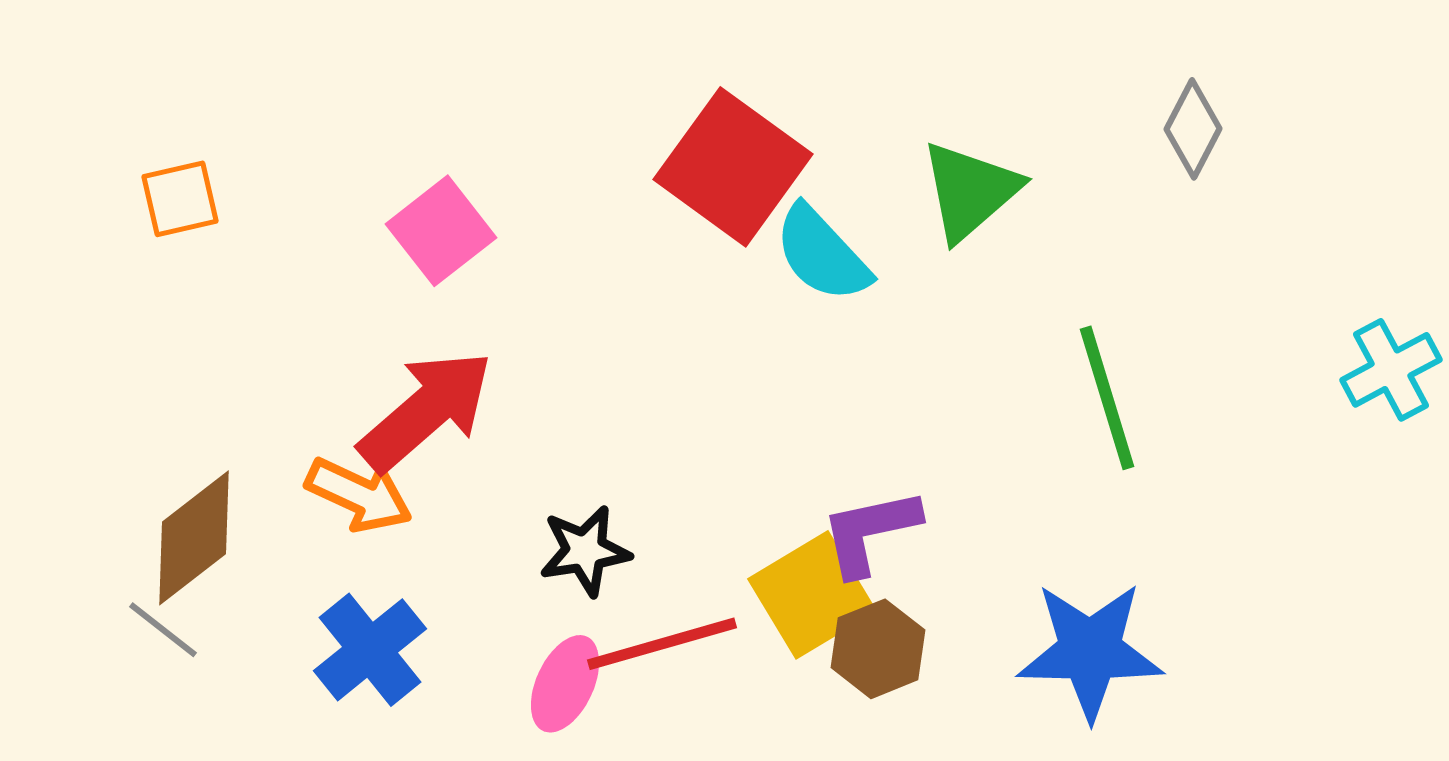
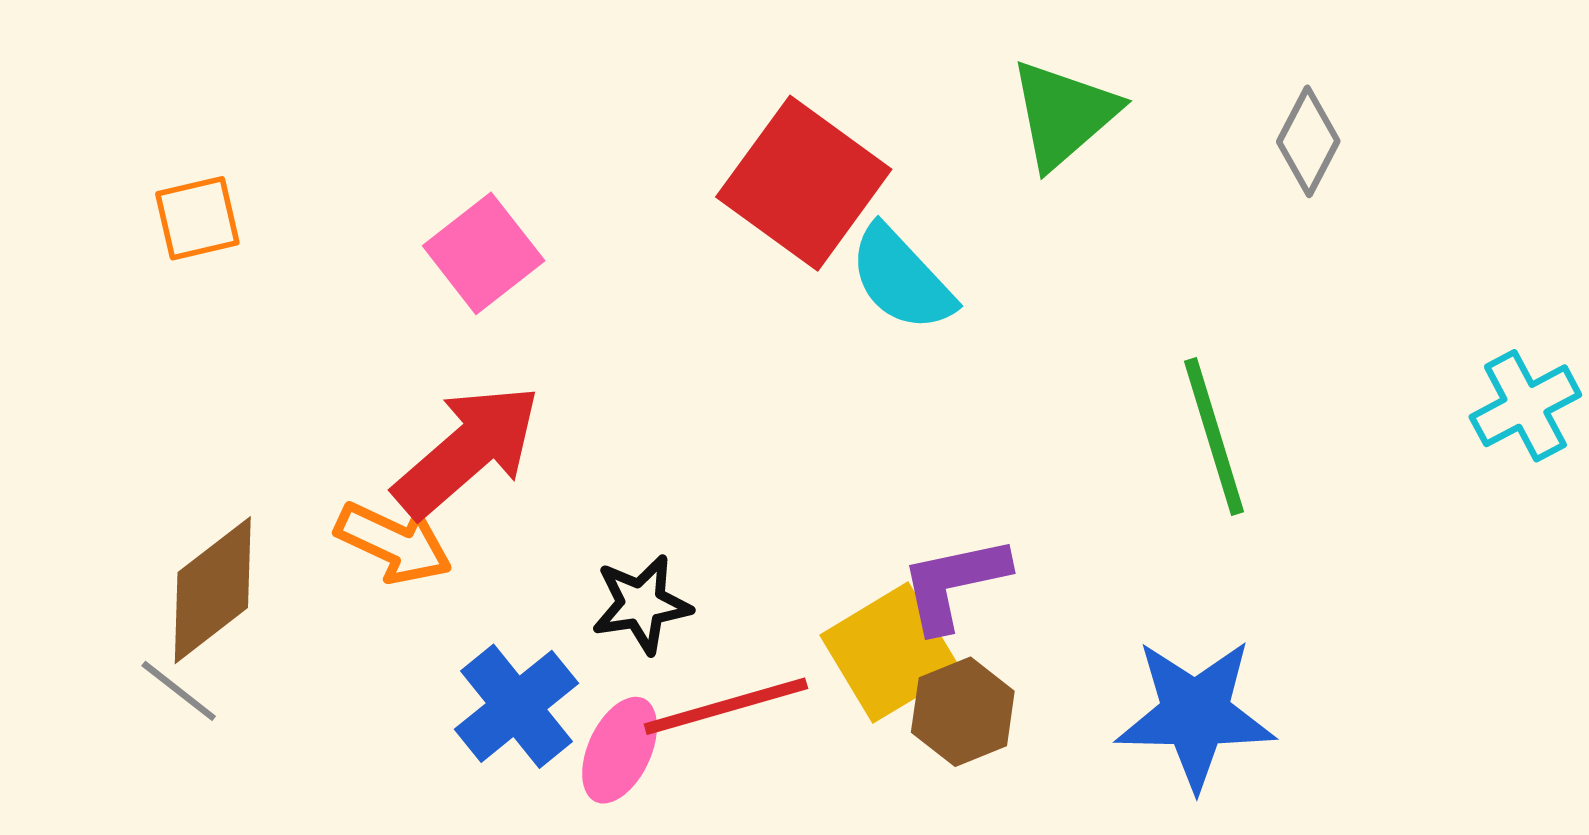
green triangle: (970, 191) -> (1064, 114), moved
blue cross: (370, 650) -> (516, 706), moved

